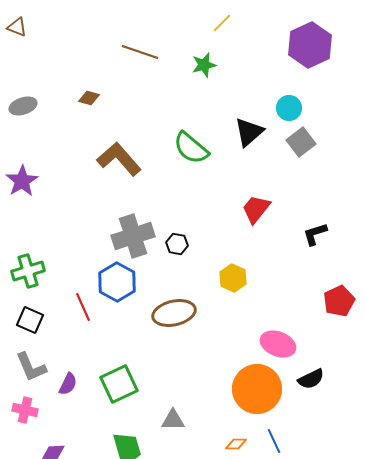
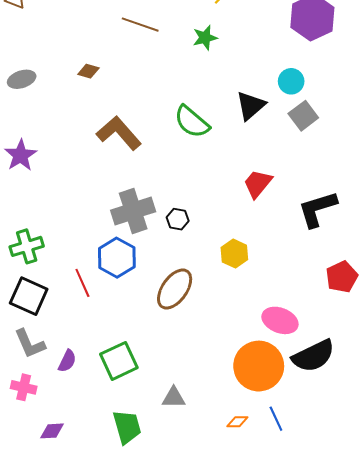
black L-shape: (315, 234) -> (317, 209), size x1.6
brown ellipse: (174, 313) -> (175, 289), turned -42
black square: (30, 320) -> (29, 296), size x1.4
black semicircle: (311, 379) -> (313, 356), size x1.6

